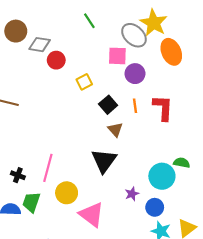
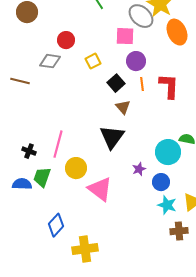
gray diamond: (40, 45) -> (50, 61), moved
purple circle: (135, 74) -> (136, 61), moved

